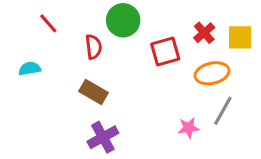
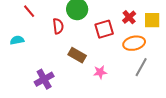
brown rectangle: (94, 92) -> (77, 55), moved
pink star: (189, 128) -> (100, 72), moved
purple cross: (103, 137) -> (44, 79), moved

